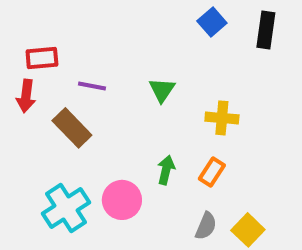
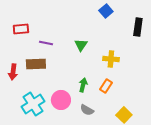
black rectangle: (266, 30) -> (138, 27), moved
red arrow: (26, 96) -> (13, 72), moved
brown rectangle: (72, 128) -> (36, 64), turned -48
gray semicircle: (206, 226) -> (87, 110), moved, turned 96

